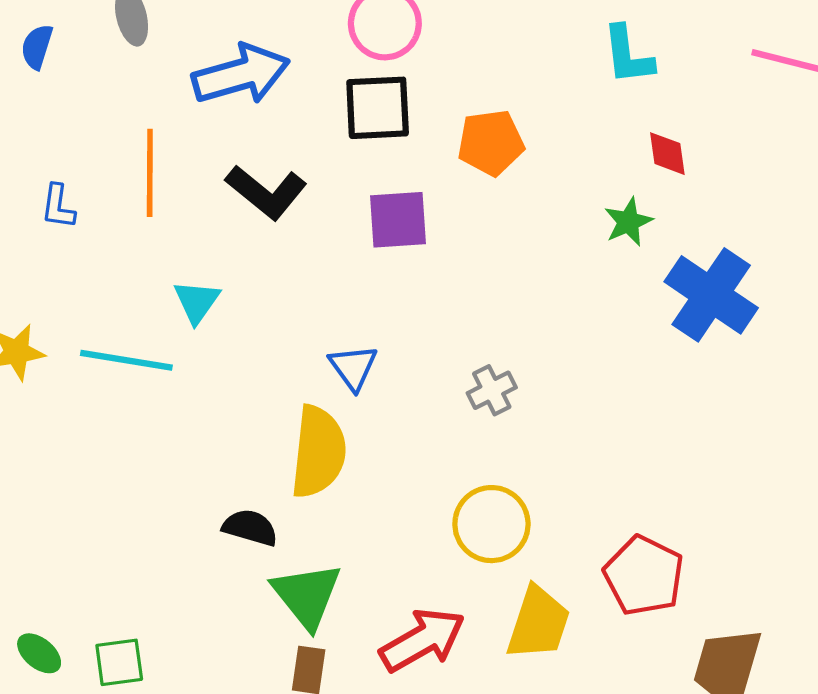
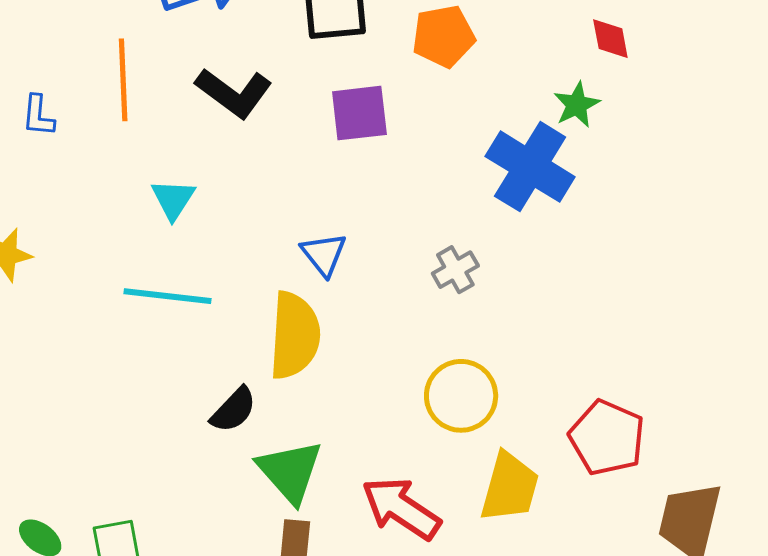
blue cross: (711, 295) -> (530, 167), moved
cyan line: (126, 360) -> (168, 296), moved
black semicircle: (250, 528) -> (234, 410), turned 120
red arrow: (422, 640) -> (401, 508), turned -114

